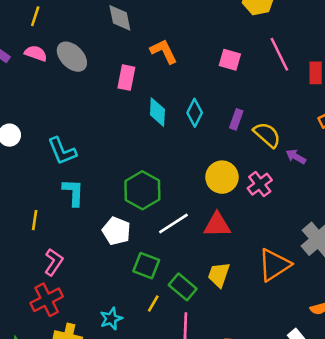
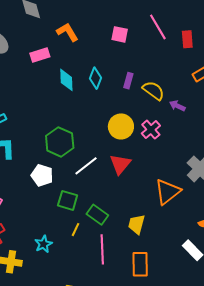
pink rectangle: (126, 78) -> (40, 55), turned 66
red triangle: (217, 225) -> (120, 164), turned -45
yellow trapezoid: (219, 275) -> (136, 224), moved

